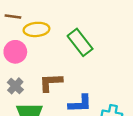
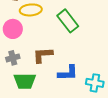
gray cross: (15, 86) -> (13, 58), turned 32

